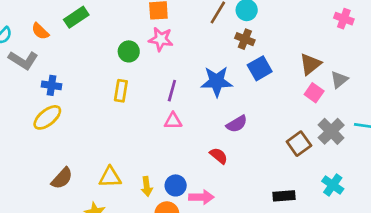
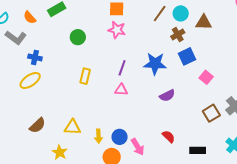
brown cross: (245, 39) -> (178, 34), turned 32
green circle: (129, 51) -> (78, 37), moved
brown triangle: (310, 64) -> (204, 22), moved, turned 36
yellow rectangle: (121, 91) -> (85, 76), moved
pink square: (314, 93) -> (206, 77), moved
red semicircle: (219, 156) -> (169, 137), moved
pink arrow: (201, 197) -> (138, 147), turned 54

